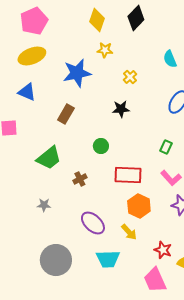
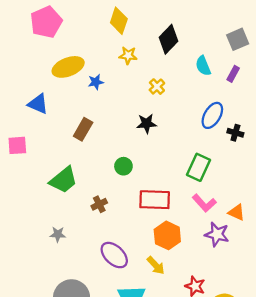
black diamond: (136, 18) -> (168, 39), moved
yellow ellipse: (32, 56) -> (68, 67), moved
blue star: (77, 73) -> (96, 82), size x0.5
green rectangle: (166, 147) -> (198, 167), size x1.6

